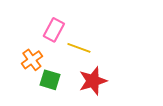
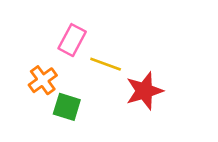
red star: (93, 81) -> (144, 91), moved

